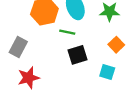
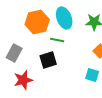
black square: (78, 55) -> (48, 60), moved

